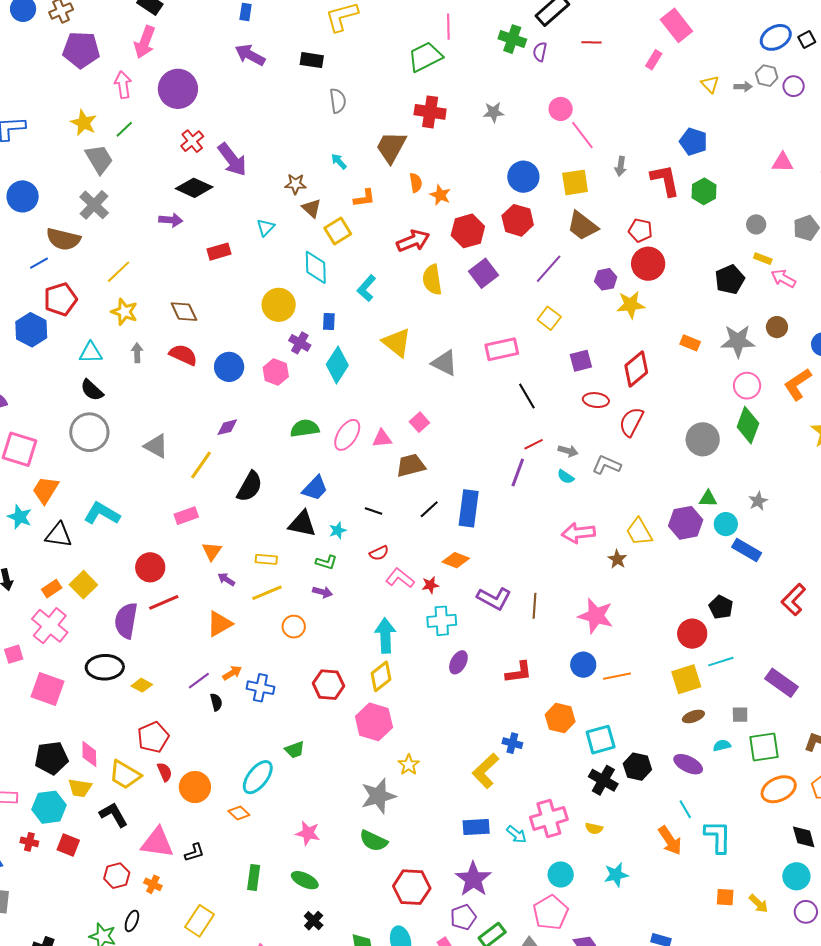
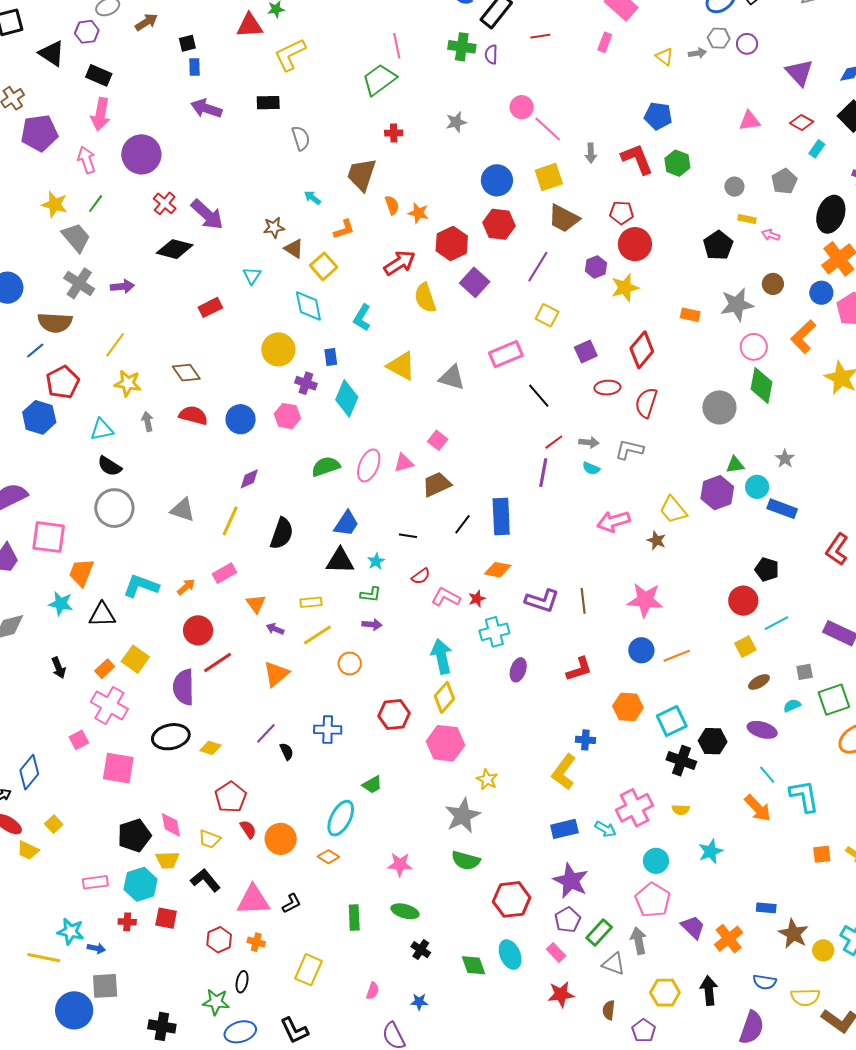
red cross: (430, 112) -> (394, 133), size x0.6
purple arrow: (171, 220) -> (122, 286), moved
pink arrow: (783, 278) -> (771, 235), size x0.7
orange arrow: (232, 673) -> (186, 587), moved
yellow square: (686, 679) -> (745, 647), size x0.7
yellow trapezoid: (125, 775) -> (210, 839), size x0.7

